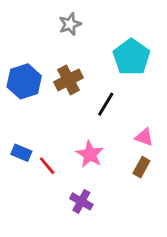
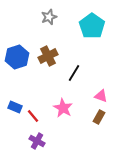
cyan pentagon: (131, 57) -> (92, 26), moved
purple cross: (81, 201) -> (37, 141), moved

